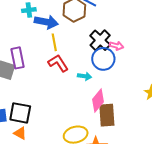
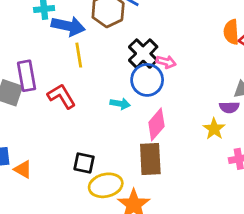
red L-shape: (58, 63) -> (61, 96), moved
pink diamond: (98, 101) -> (156, 124), moved
black square: (20, 113) -> (84, 163), moved, size x0.7
orange triangle: (20, 133) -> (23, 169), moved

